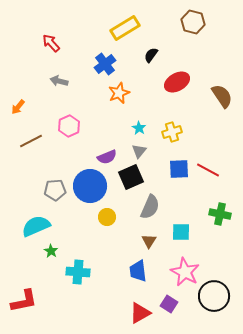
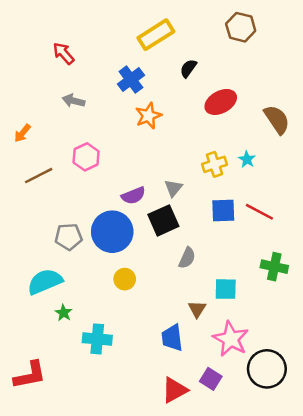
cyan star: (139, 128) -> (247, 159), moved
gray semicircle: (150, 207) -> (187, 258), size x0.7
yellow circle: (107, 217) -> (125, 279), moved
brown triangle: (149, 241) -> (197, 309), moved

